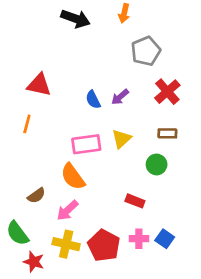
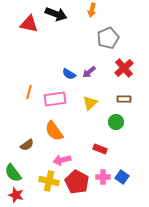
red triangle: (39, 85) -> (29, 24), moved
blue semicircle: (93, 100) -> (69, 74), turned -32
orange line: (27, 124) -> (29, 92), moved
pink rectangle: (86, 144) -> (55, 99), moved
pink arrow: (67, 210) -> (62, 160), moved, turned 30
red star: (34, 262) -> (16, 195), moved

